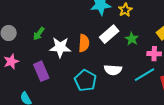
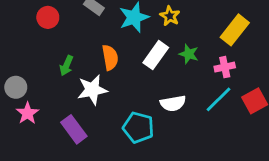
green arrow: (39, 34) -> (66, 66), moved
orange semicircle: (84, 43) -> (110, 58), moved
pink star: (11, 62) -> (27, 113), moved

